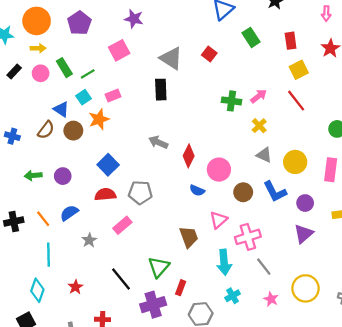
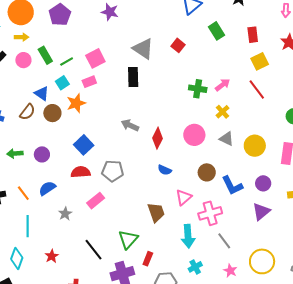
pink square: (119, 50) -> (95, 58), moved
pink circle: (219, 170) -> (194, 135), moved
blue L-shape: (275, 192) -> (232, 186), moved

